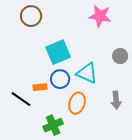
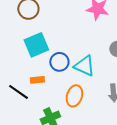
cyan square: (58, 52) -> (36, 45), moved
blue circle: (60, 79) -> (59, 62), moved

